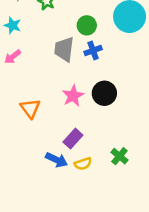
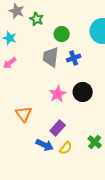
green circle: (87, 25) -> (62, 34), moved
orange triangle: (30, 108) -> (24, 114), moved
yellow semicircle: (83, 164) -> (66, 148), turned -32

